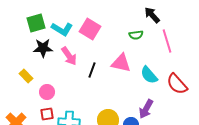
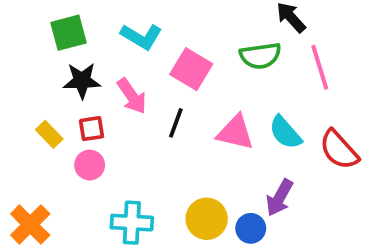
cyan L-shape: (62, 29) -> (141, 37), moved
pink square: (90, 29) -> (191, 69), moved
green semicircle: (136, 35) -> (260, 56), size x1.5
pink triangle: (121, 63) -> (235, 132), moved
red square: (47, 114) -> (92, 129), moved

